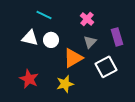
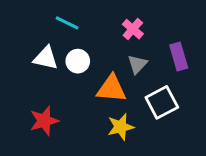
orange triangle: (73, 58) -> (111, 89), turned 35
red star: (29, 79) -> (44, 121), turned 30
yellow star: (65, 84) -> (121, 127), moved

